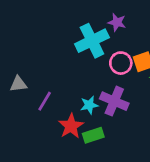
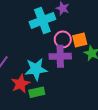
purple cross: (114, 101) -> (60, 56), moved, turned -30
cyan star: (89, 105) -> (36, 69), size x1.6

